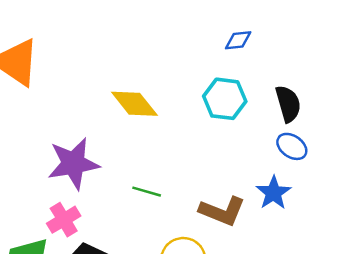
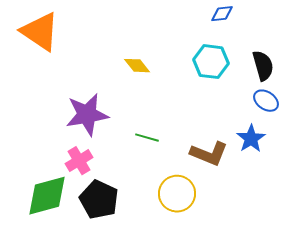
yellow diamond: (134, 104) -> (137, 66), size x0.7

